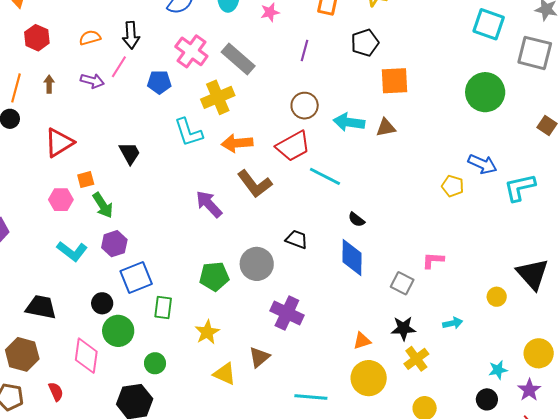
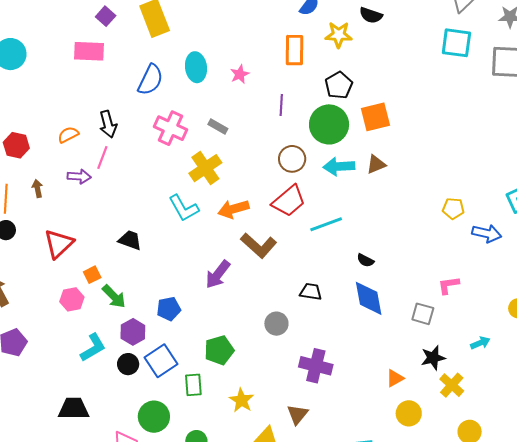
gray rectangle: (238, 59) -> (218, 126), size x0.6
blue pentagon: (159, 82) -> (169, 309), moved
green circle: (485, 92) -> (329, 124), moved
black trapezoid: (130, 153) -> (130, 240), turned -30
blue arrow: (483, 164) -> (487, 233), moved
cyan line: (325, 176) -> (326, 224), turned -36
purple arrow: (209, 204) -> (218, 274), turned -88
cyan L-shape: (72, 251) -> (93, 348), turned -56
gray circle: (257, 264) -> (276, 324), size x0.7
green pentagon: (214, 276) -> (219, 350), moved
black circle: (102, 303) -> (128, 364), moved
yellow circle: (369, 378) -> (409, 413), size x0.7

